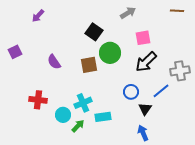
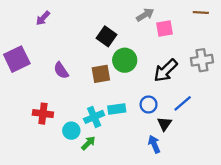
pink square: (143, 38) -> (164, 28), moved
purple square: (15, 52) -> (17, 59), size x1.6
gray cross: (180, 71) -> (202, 60), moved
cyan rectangle: (103, 117) -> (117, 109), moved
blue arrow: (143, 133) -> (154, 144), moved

